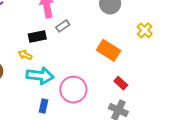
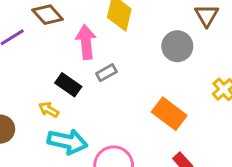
black rectangle: (37, 37) -> (68, 85), turned 42

